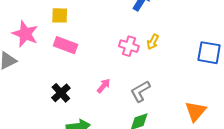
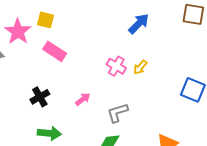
yellow square: (60, 15) -> (45, 20), moved

